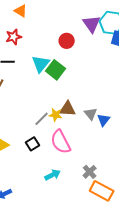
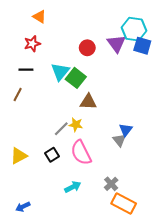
purple triangle: (92, 24) -> (116, 44), moved
brown triangle: (68, 109) -> (88, 102), moved
gray triangle: (91, 114) -> (119, 140), moved

